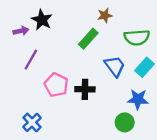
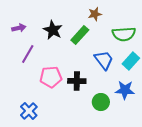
black star: (42, 20) -> (53, 30), moved
pink pentagon: (56, 85) -> (51, 77), turned -30
green circle: (125, 122) -> (101, 102), moved

